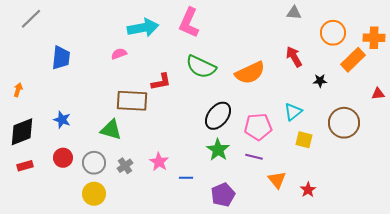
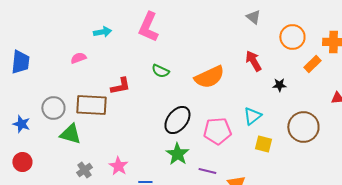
gray triangle: (294, 13) -> (253, 17), turned 35
cyan arrow: (143, 28) -> (102, 32), size x0.6
orange rectangle: (353, 60) -> (312, 64), size x0.7
green semicircle: (201, 67) -> (160, 71), size x0.6
purple line: (254, 157) -> (207, 171), moved
gray circle: (94, 163) -> (53, 108), moved

